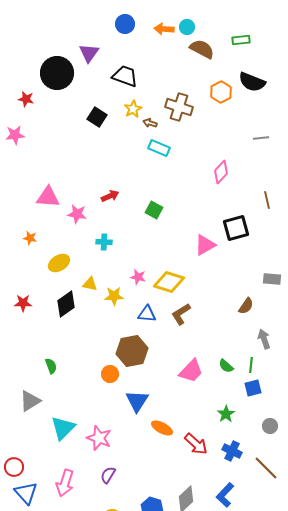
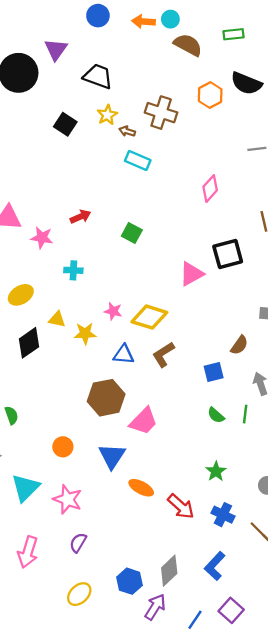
pink trapezoid: (191, 371) -> (144, 421), moved
orange circle: (110, 374) -> (63, 447), moved
blue square: (253, 388) -> (214, 372), moved

